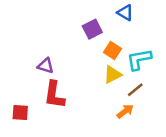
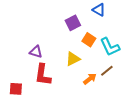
cyan L-shape: (139, 59) -> (110, 47), turned -105
yellow triangle: (113, 75) -> (73, 59), moved
orange arrow: (125, 111) -> (90, 79), moved

